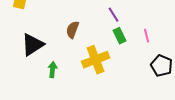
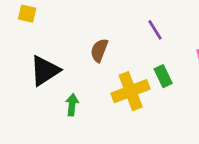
green rectangle: (120, 36) -> (163, 76), moved

